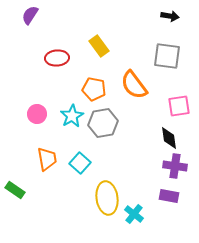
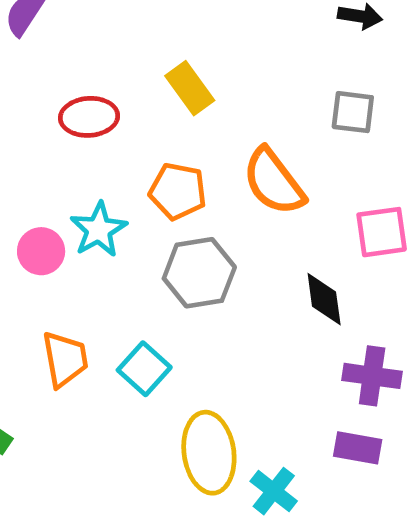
gray square: (167, 56) -> (353, 112), size x0.7
cyan star: (72, 116) -> (99, 230), moved
black diamond: (169, 138) -> (324, 299), moved

